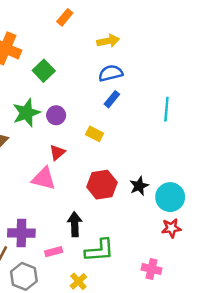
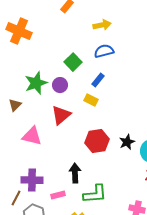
green square: (44, 71) -> (73, 62), moved
blue rectangle: (112, 99) -> (98, 80), moved
red triangle: (57, 152) -> (61, 115), size x1.5
pink triangle: (44, 178) -> (32, 136), moved

